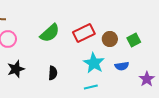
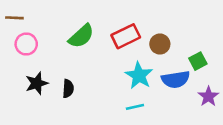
green square: (134, 40) -> (198, 61), moved
blue semicircle: (122, 66) -> (176, 79), size x1.5
black semicircle: (53, 73) -> (68, 89), moved

